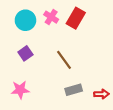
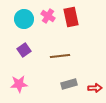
red rectangle: (76, 18) -> (71, 17), turned -42
brown line: (64, 60) -> (60, 56), turned -60

